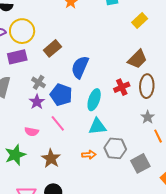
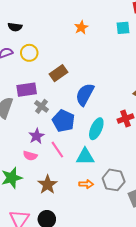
yellow circle: (22, 31) -> (29, 53), size x0.7
purple rectangle: (17, 57) -> (27, 90), moved
purple star: (37, 102) -> (37, 136), moved
cyan triangle: (97, 126) -> (85, 157), moved

